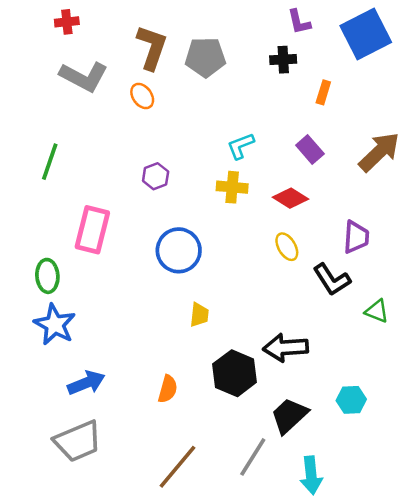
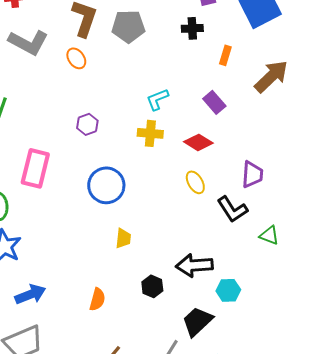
brown arrow: (379, 152) -> (271, 76), moved
black hexagon: (235, 373) -> (152, 286), size x0.6
cyan hexagon: (351, 400) -> (228, 290), moved

